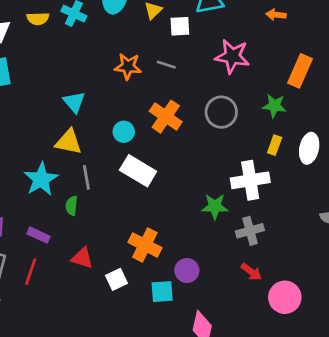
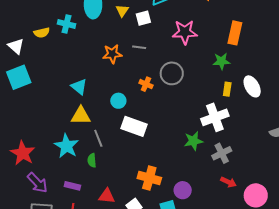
gray circle: (221, 112) -> (172, 73), moved
orange cross: (166, 117) -> (146, 84), size x0.6
white ellipse: (309, 148) -> (252, 86), turned -30

